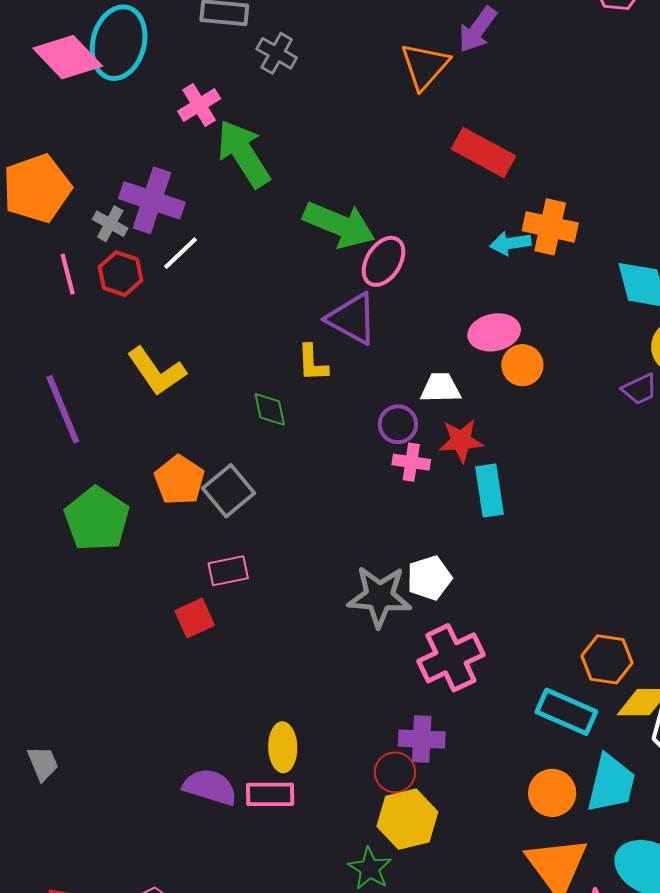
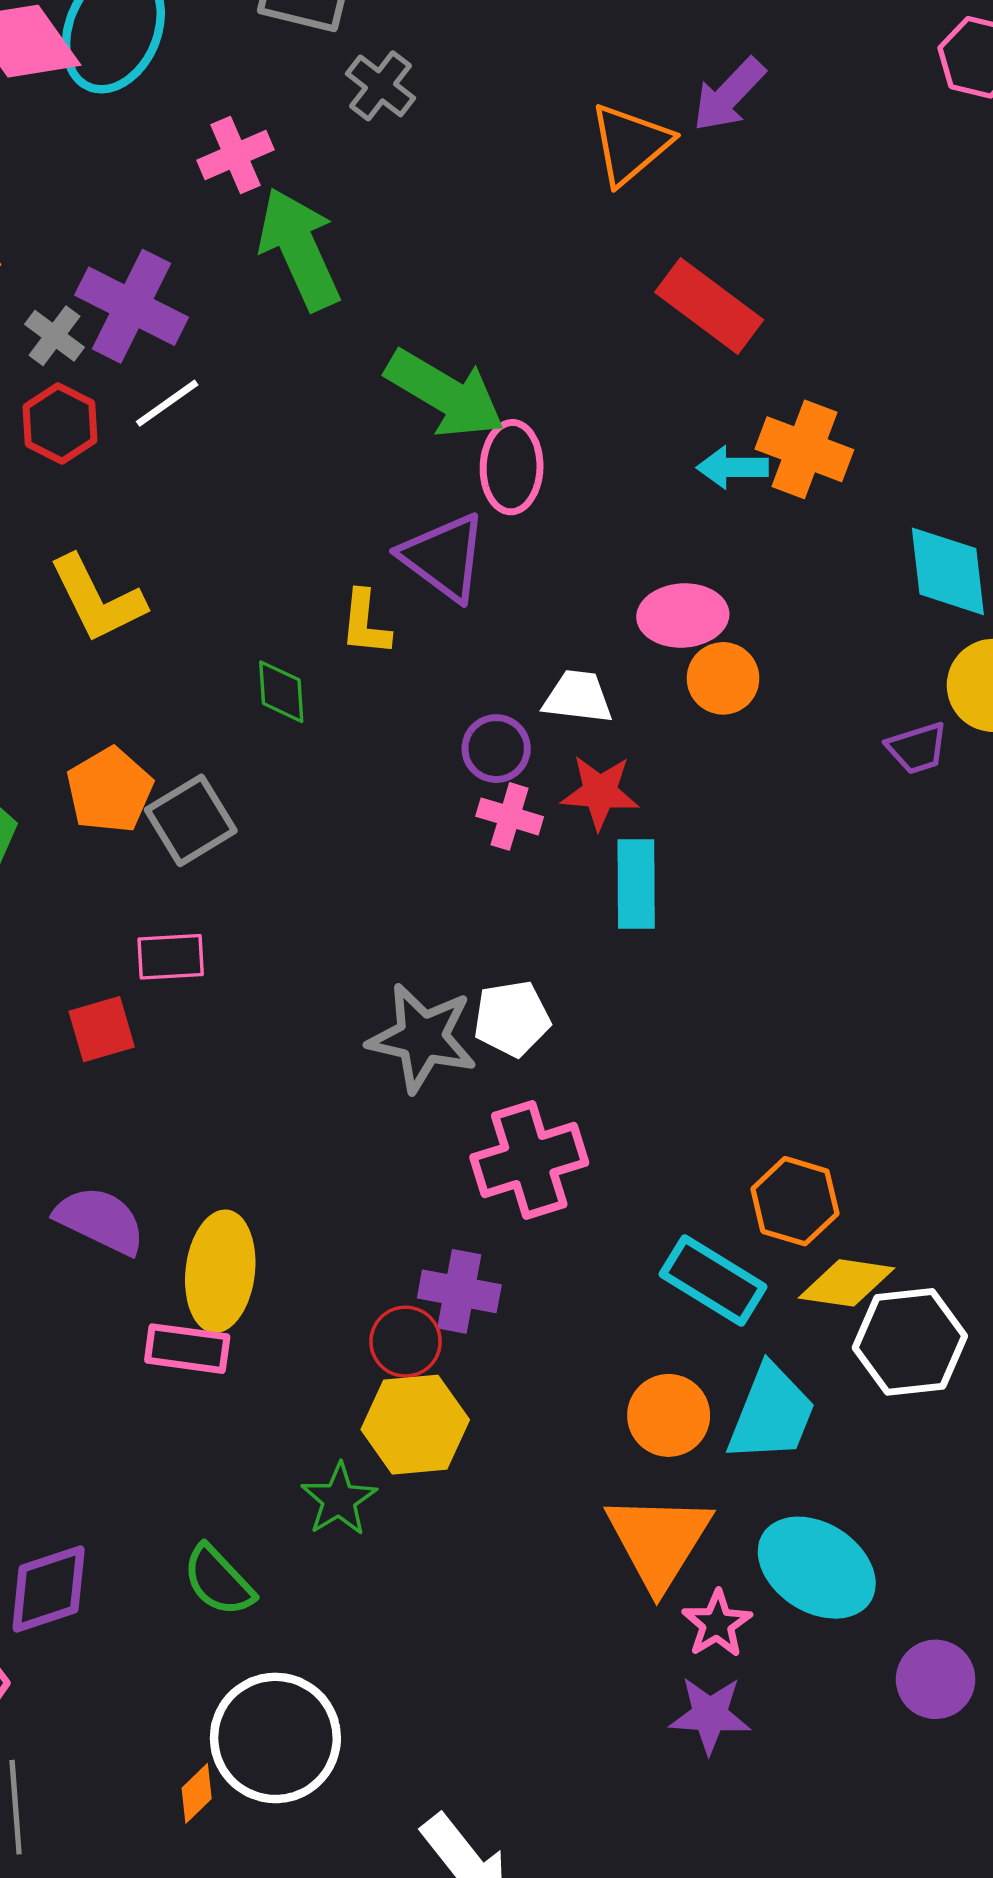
pink ellipse: (384, 261) -> (512, 467), turned -39
yellow ellipse: (283, 747) -> (220, 1271), size x1.4
purple semicircle: (210, 787) -> (100, 1220), moved

